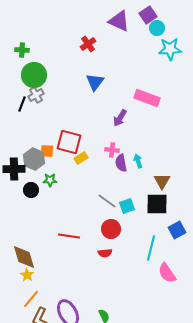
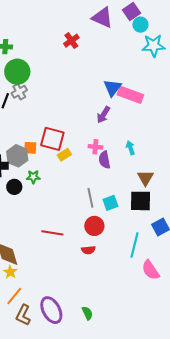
blue triangle: (95, 82) -> (112, 88), moved
cyan arrow: (138, 161) -> (130, 148), moved
gray line: (107, 201) -> (90, 198), turned 42

